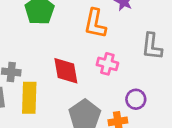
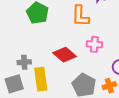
red diamond: (66, 71) -> (65, 55), turned -30

